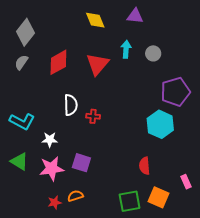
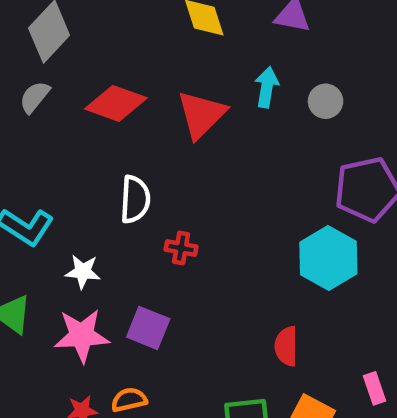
red diamond: (58, 62) -> (116, 103), turned 44
red cross: (93, 116) -> (181, 248), moved

